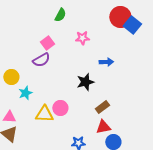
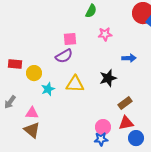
green semicircle: (60, 15) -> (91, 11), moved
pink square: (47, 43) -> (70, 39), turned 32
pink circle: (60, 108) -> (103, 127), moved
yellow triangle: (44, 114) -> (75, 84), moved

